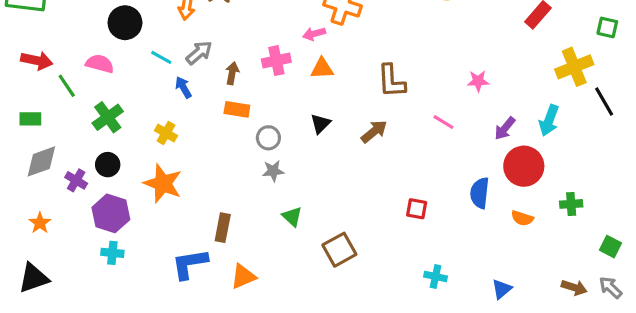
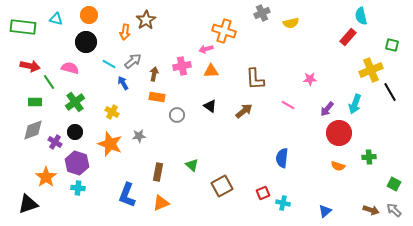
green rectangle: (30, 119) -> (35, 102), moved
black triangle: (320, 124) -> (210, 106), turned -40
gray star: (273, 171) -> (139, 136), moved
blue semicircle: (480, 193) -> (282, 158), moved
red square: (417, 209) -> (263, 193), moved, turned -32
orange star: (40, 223) -> (46, 177), moved, size x1.5
brown rectangle: (223, 228) -> (158, 172), moved
blue L-shape: (190, 264) -> (127, 195), turned -60

